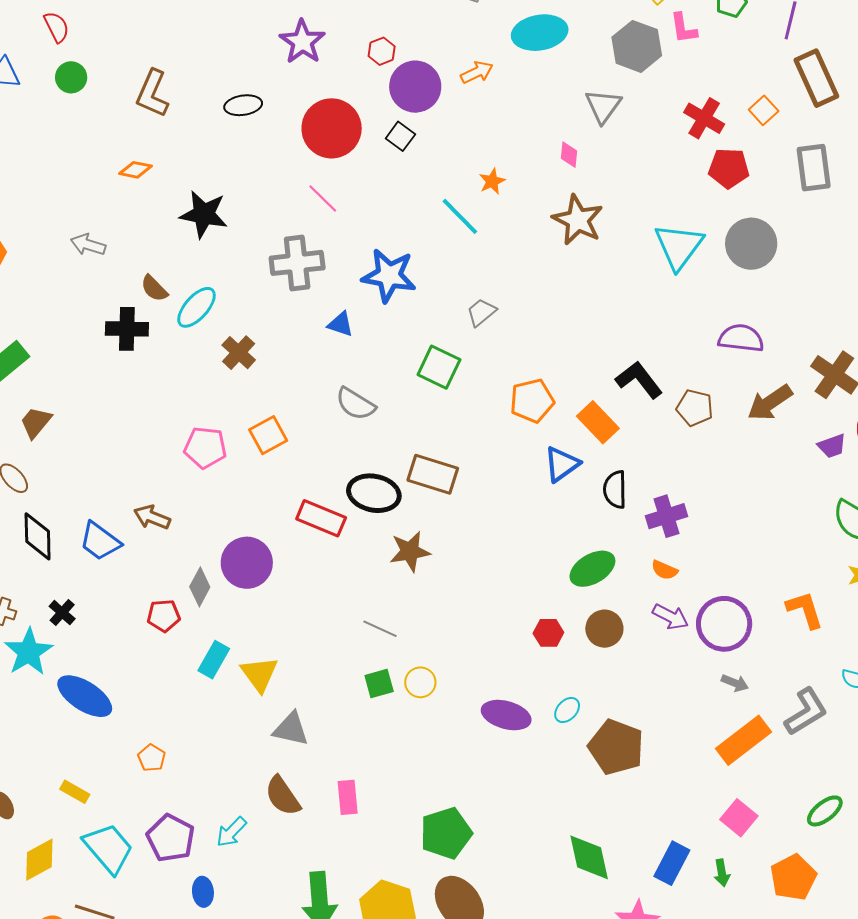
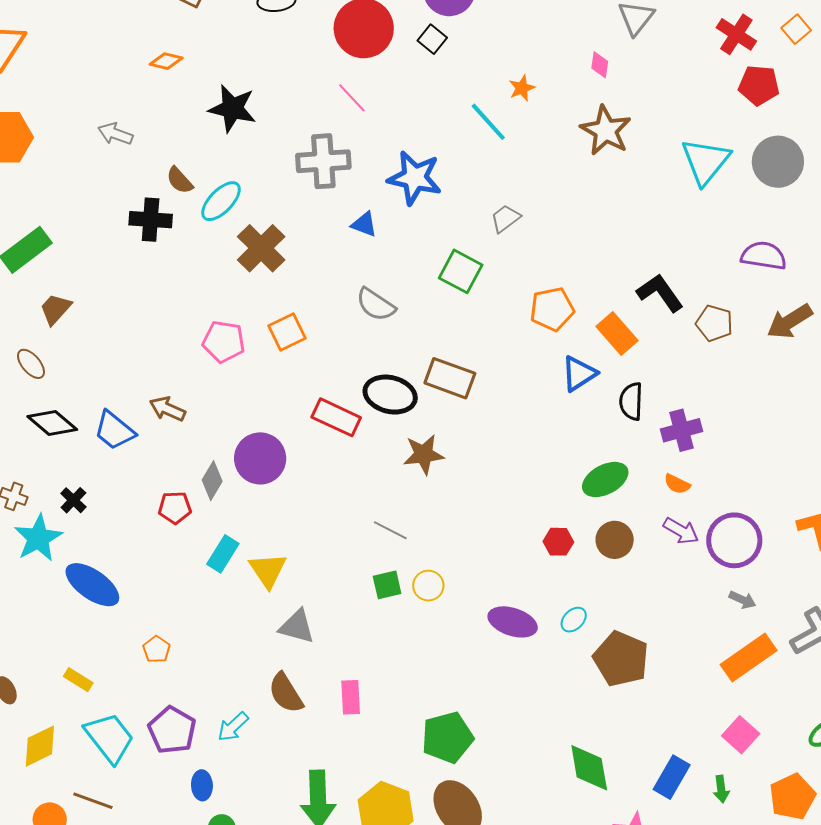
brown cross: (239, 353) -> (261, 248), size x1.4
black diamond: (38, 536) -> (52, 423), turned -51

